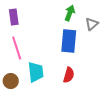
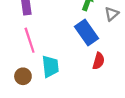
blue rectangle: (69, 41) -> (86, 33), turned -40
red semicircle: (69, 75) -> (98, 61), moved

